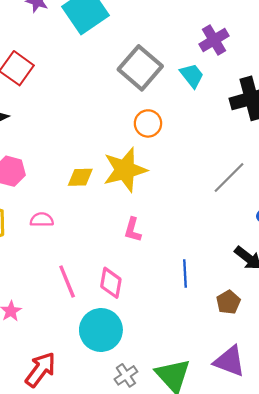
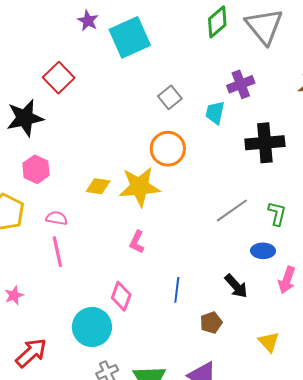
gray square: (140, 68) -> (170, 97), size x0.6
cyan trapezoid: (192, 75) -> (215, 113), turned -140
orange circle: (148, 123) -> (168, 149), size x1.4
pink line: (67, 282) -> (57, 252), moved
pink diamond: (111, 283) -> (121, 296), moved

